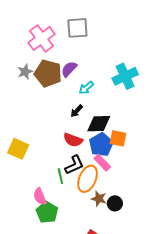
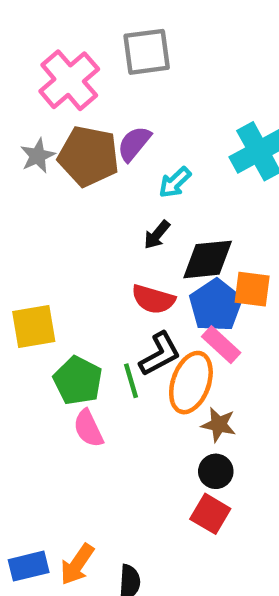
yellow square: (18, 149) -> (34, 327), turned -30
black circle: (115, 203) -> (216, 471), moved
green pentagon: (47, 212) -> (78, 381), moved

